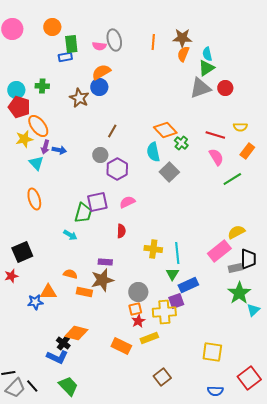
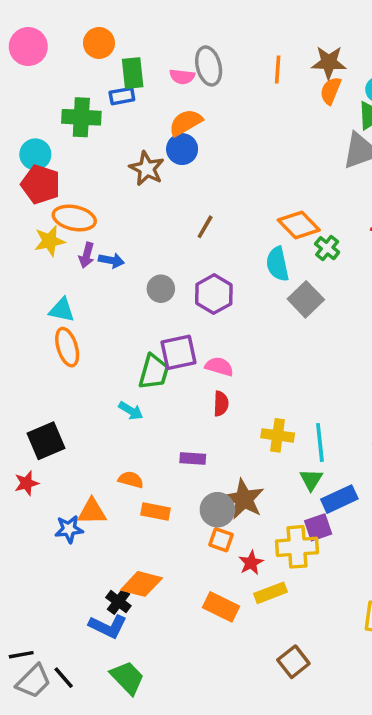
green cross: (42, 86) -> (81, 117), moved, size x1.5
orange ellipse: (38, 126) -> (74, 218), turned -40
gray circle: (100, 155) -> (161, 289), moved
cyan triangle: (36, 163) -> (62, 310), moved, turned -35
pink semicircle: (127, 202) -> (219, 366), moved, turned 42
brown star: (102, 280) -> (244, 499), moved, turned -30
gray circle: (138, 292) -> (217, 510), moved
orange square: (135, 309) -> (221, 540), moved, turned 32

